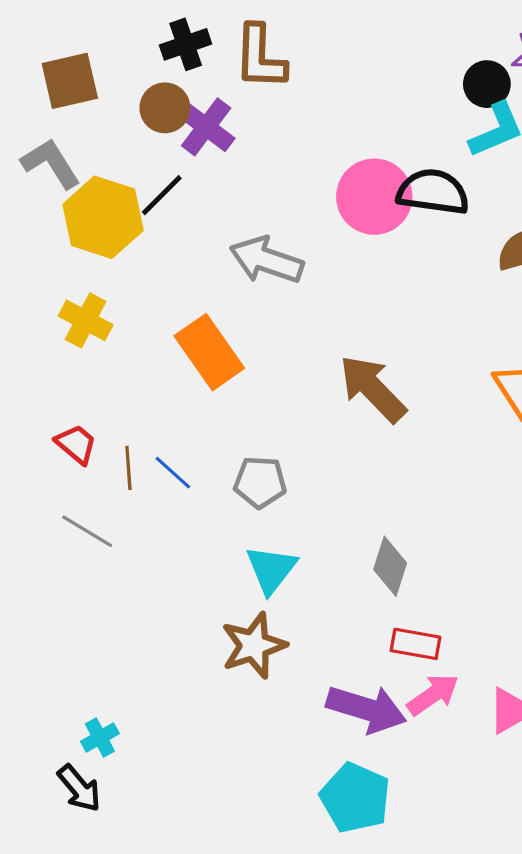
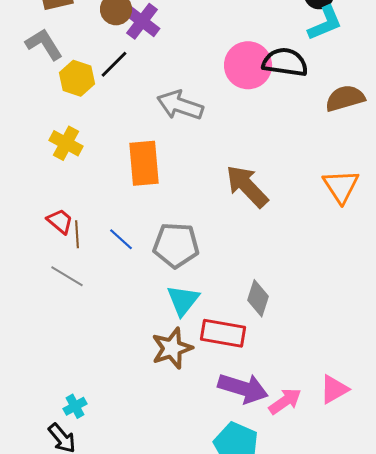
yellow hexagon: (103, 217) -> (77, 78), size x0.7
orange rectangle: (209, 352) -> (144, 163), turned 30
brown line: (128, 468) -> (77, 234), moved
gray pentagon: (260, 482) -> (176, 245), size x1.4
red rectangle: (416, 644) -> (223, 333), moved, size x1.4
pink arrow: (433, 695) -> (285, 401), moved

